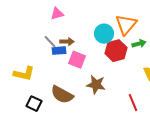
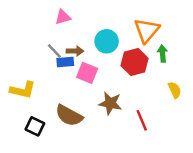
cyan circle: (104, 34) -> (107, 41), moved
green arrow: (139, 44) -> (163, 53), turned -80
red line: (133, 103) -> (142, 120), moved

